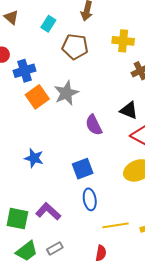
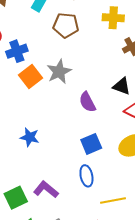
blue square: (83, 169) -> (91, 144), moved
green square: (17, 219) -> (16, 198), turned -35

